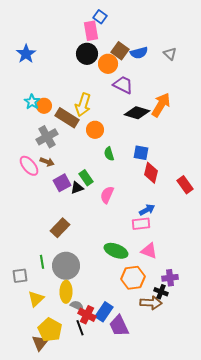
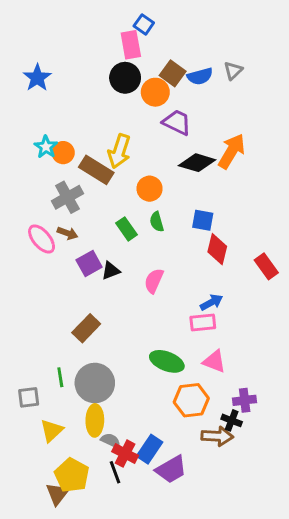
gray triangle: (170, 54) -> (233, 71), moved, turned 32
orange circle: (95, 130) -> (150, 189), moved
green rectangle: (86, 178) -> (127, 229), moved
purple trapezoid: (119, 326) -> (171, 469), turned -95

